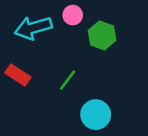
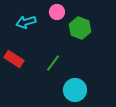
cyan arrow: (33, 28) -> (26, 22), size x0.7

